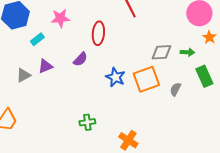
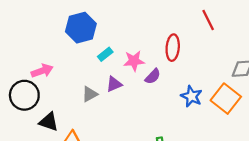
pink star: (60, 18) -> (134, 61), moved
orange square: (146, 79) -> (226, 99), turned -32

